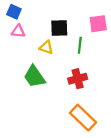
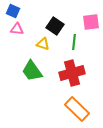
black square: (59, 28) -> (55, 26), turned 36
red cross: (78, 79) -> (72, 73), size x1.4

